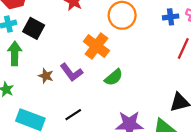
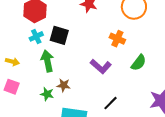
orange cross: (96, 46) -> (117, 39), size x0.7
brown star: (46, 76) -> (64, 85), moved

